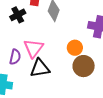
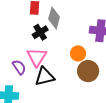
black cross: (18, 15) -> (40, 32), moved
purple semicircle: (15, 57) -> (19, 67), turned -42

